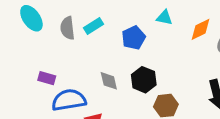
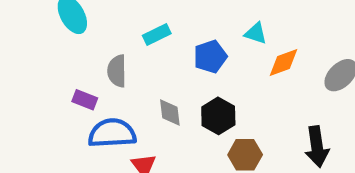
gray semicircle: (67, 28) -> (117, 71), moved
orange diamond: (201, 29) -> (284, 63), moved

